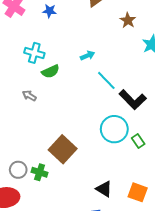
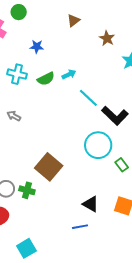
blue star: (50, 11) -> (37, 47), moved
green semicircle: (51, 71) -> (46, 79), moved
green rectangle: (138, 141) -> (122, 165), moved

